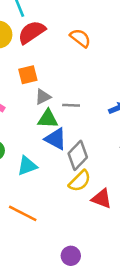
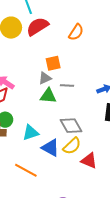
orange semicircle: (80, 38) -> (76, 32), turned 84
orange square: (28, 75) -> (53, 63), moved
blue triangle: (56, 139) -> (50, 148), moved
gray diamond: (78, 155) -> (71, 126), turned -75

